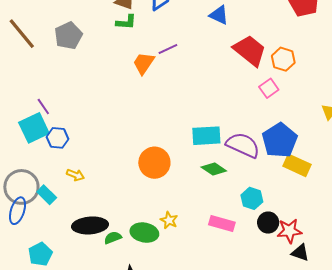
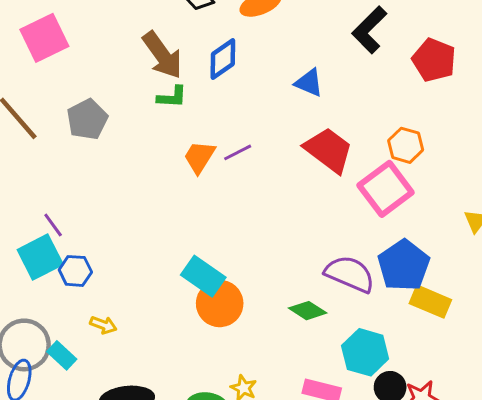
purple line: (168, 49) -> (238, 152), moved
red trapezoid: (250, 50) -> (329, 150), moved
pink square: (269, 88) -> (386, 189), size x1.8
cyan rectangle: (206, 136) -> (203, 276), moved, turned 40
cyan hexagon: (252, 198) -> (365, 352), size x1.4

